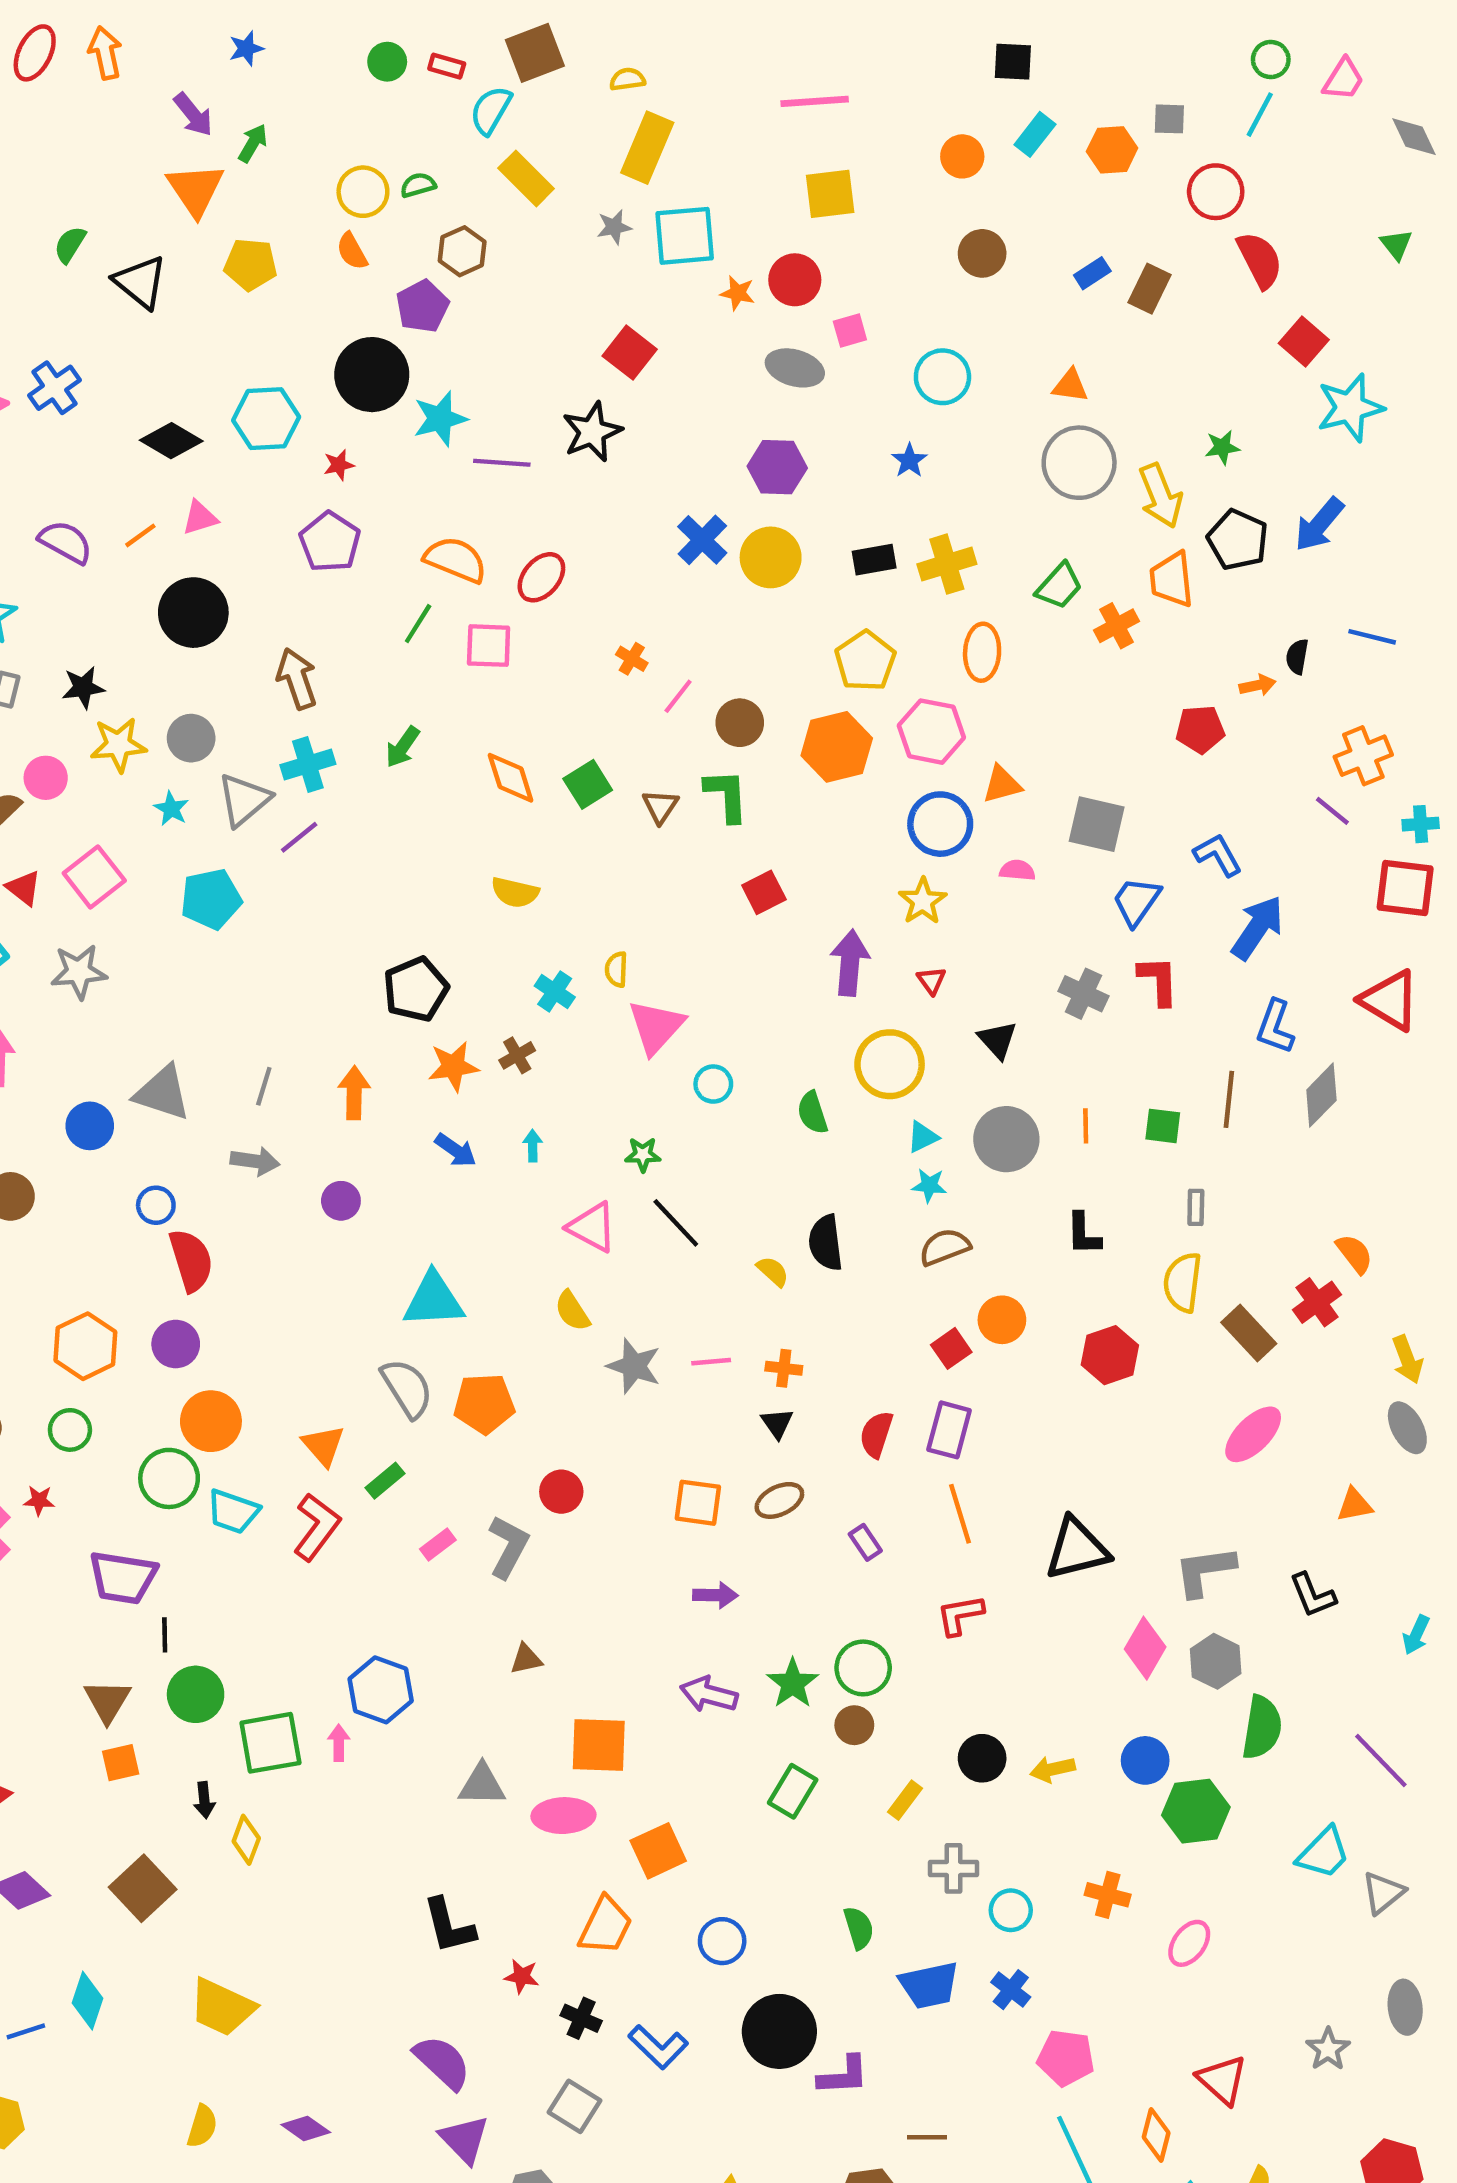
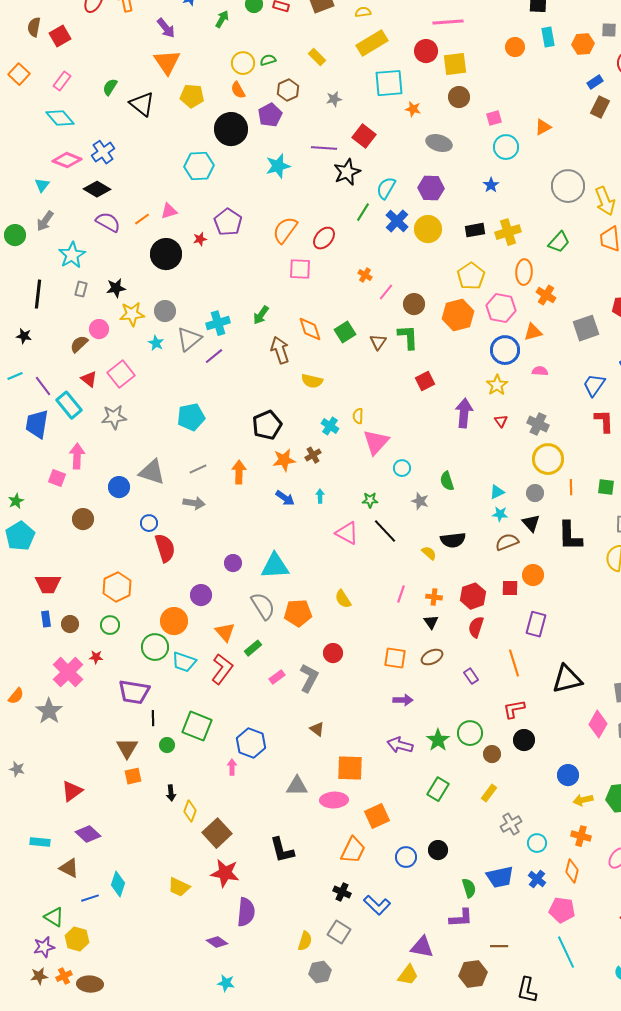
cyan semicircle: (491, 110) -> (386, 188), moved
cyan rectangle: (1035, 134) -> (548, 37), turned -48
green arrow: (253, 143) -> (222, 19), moved
yellow rectangle: (647, 148) -> (372, 43), turned 36
yellow rectangle: (526, 178) -> (317, 57), size x0.7
gray star: (614, 227) -> (334, 99), moved
brown circle: (982, 253) -> (459, 97), moved
blue rectangle: (1092, 273) -> (595, 82), moved
red circle: (795, 280) -> (426, 51), moved
pink square: (850, 331) -> (494, 118), moved
black circle: (372, 375) -> (231, 129), moved
orange triangle: (1070, 386) -> (543, 127), moved, turned -36
black diamond: (171, 441) -> (97, 189), moved
purple line: (502, 463) -> (324, 148), moved
red star: (339, 465) -> (200, 239), moved
orange semicircle: (456, 560) -> (285, 230), turned -76
green line: (418, 624) -> (363, 212), moved
orange cross: (1117, 626) -> (546, 295), moved, turned -30
brown arrow: (297, 679) -> (280, 350), moved
gray square: (1097, 824) -> (586, 328), moved, turned -32
cyan pentagon: (211, 899) -> (191, 417), moved
gray cross: (1083, 994) -> (538, 424), moved
black triangle: (998, 1040) -> (531, 523), moved
yellow circle: (890, 1064) -> (548, 459), moved
gray line: (264, 1086) -> (198, 469), turned 48
gray circle: (1006, 1139) -> (535, 493), size x0.6
purple circle: (341, 1201) -> (233, 563), moved
black L-shape: (1083, 1234) -> (570, 536), size x1.5
black semicircle: (826, 1243) -> (453, 540), turned -90
yellow semicircle: (572, 1311) -> (343, 599), moved
purple circle: (176, 1344) -> (201, 595), moved
red square: (951, 1348) -> (510, 588), turned 36
red hexagon: (1110, 1355) -> (473, 596), moved
pink line: (711, 1362) -> (401, 594), turned -66
gray star: (634, 1366) -> (420, 501), moved, size x0.7
purple rectangle: (949, 1430) -> (536, 624), moved
brown triangle: (526, 1659) -> (317, 729), turned 49
green circle: (196, 1694) -> (167, 745), size x0.6
brown circle: (854, 1725) -> (492, 754), moved
green square: (270, 1743) -> (197, 726), moved, turned 32
black circle: (982, 1758) -> (524, 740), moved
blue circle: (1145, 1760) -> (568, 775), moved
yellow arrow: (1053, 1769) -> (583, 800), moved
gray cross: (953, 1868) -> (511, 824), turned -30
brown square: (143, 1888) -> (217, 833), moved
green semicircle: (859, 1928) -> (469, 888), moved
red star: (522, 1976) -> (225, 873), moved, size x1.8
yellow trapezoid: (222, 2007) -> (179, 887), size x0.7
black circle: (779, 2031) -> (438, 850), moved, size x0.6
purple semicircle: (442, 2062) -> (246, 912), moved, turned 52
yellow semicircle: (202, 2126) -> (305, 941), moved
orange diamond: (1156, 2135) -> (572, 871), moved
purple triangle: (464, 2139) -> (422, 947), moved, turned -35

